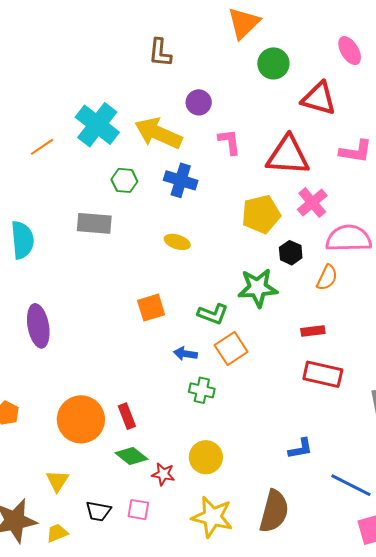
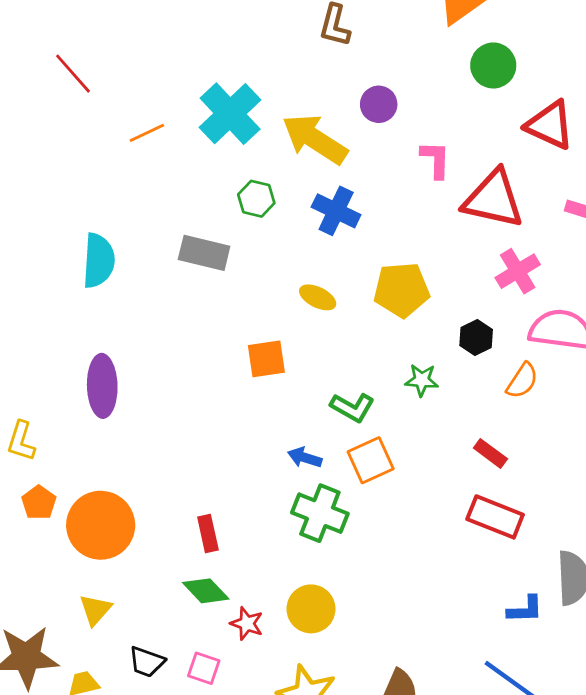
pink L-shape: (229, 142) -> (436, 160), moved
yellow pentagon: (261, 214) -> (402, 290), moved
green star: (258, 288) -> (422, 380), size x0.6
orange square: (151, 308) -> (266, 359), moved
red rectangle: (313, 331) -> (490, 453), turned 35
green cross: (202, 390) -> (320, 513), size x1.5
orange circle: (81, 419) -> (101, 525), moved
blue L-shape: (300, 449) -> (525, 609), moved

